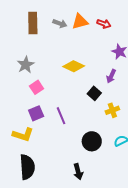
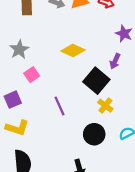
black square: (94, 93) -> (96, 81), size x1.6
yellow cross: (112, 110) -> (105, 106), moved, turned -32
purple square: (36, 113) -> (13, 100), moved

